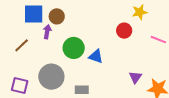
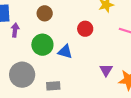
brown circle: (57, 16) -> (45, 13), moved
red circle: (124, 31) -> (85, 29), moved

